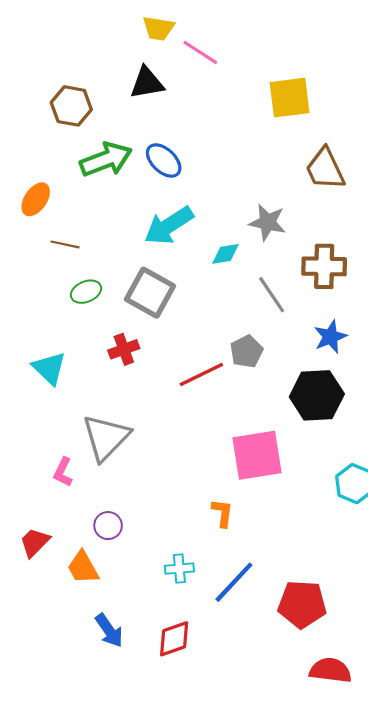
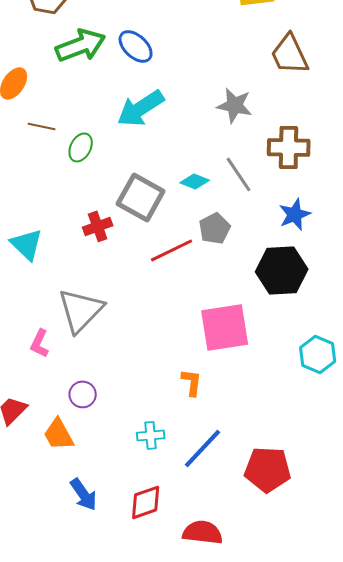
cyan diamond: (226, 254) -> (195, 181), moved, turned 32
green ellipse: (86, 292) -> (81, 147), moved, turned -40
gray square: (150, 293) -> (141, 197), moved
red semicircle: (330, 670) -> (203, 532), moved

